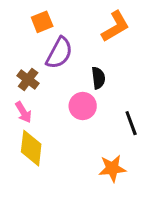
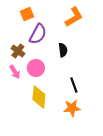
pink circle: (83, 106) -> (36, 68), moved
black line: (131, 123) -> (74, 85), moved
yellow diamond: (31, 148) -> (39, 97), moved

